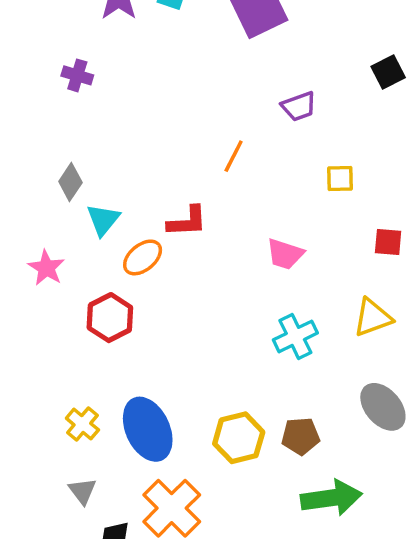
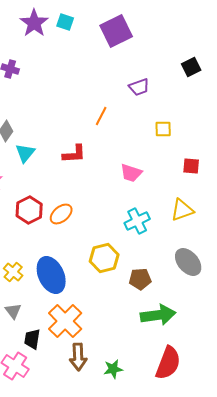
orange ellipse: (143, 257) -> (61, 214), moved
yellow hexagon: (239, 438) -> (104, 258), moved

